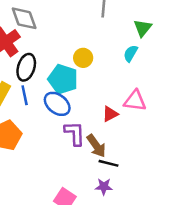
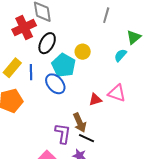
black ellipse: (26, 67) -> (47, 43), moved
purple L-shape: (75, 133) -> (63, 133), moved

